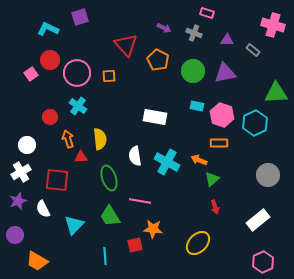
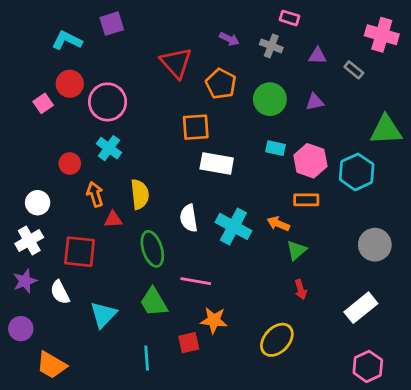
purple triangle: (225, 73) -> (315, 102), size x0.6
orange square: (109, 76) -> (196, 127), moved, size x1.5

